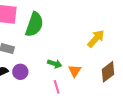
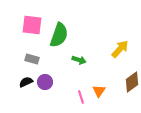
green arrow: (55, 64) -> (79, 60), moved
orange triangle: (75, 71) -> (99, 91), moved

